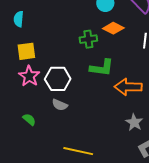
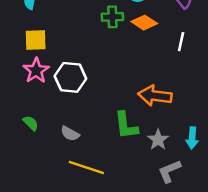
green cross: (88, 39) -> (112, 17), moved
green L-shape: (102, 68) -> (126, 125), moved, turned 70
gray semicircle: (60, 105) -> (70, 134), moved

